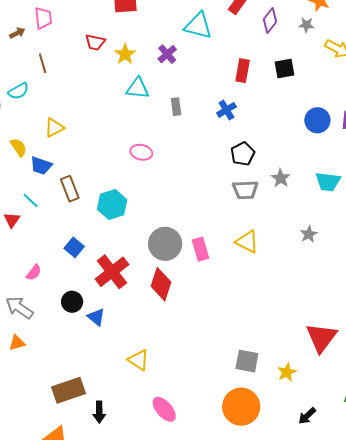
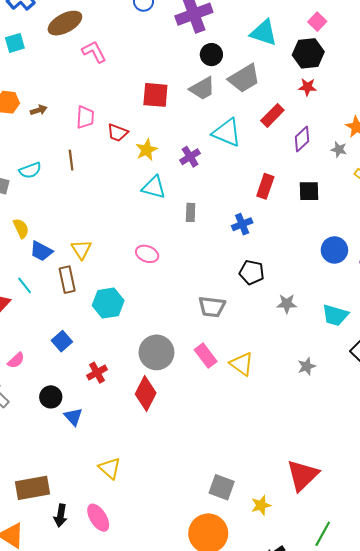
pink trapezoid: (43, 18) -> (85, 117), moved
brown line: (43, 63) -> (71, 160), moved
yellow triangle: (54, 128) -> (81, 249), moved, turned -45
black pentagon: (243, 154) -> (252, 272), turned 30
gray star: (281, 178) -> (287, 304), turned 30
gray trapezoid: (245, 190) -> (212, 307), moved
pink rectangle: (201, 249) -> (206, 356), moved, turned -30
red cross: (112, 272) -> (97, 373), size x0.6
pink ellipse: (164, 409) -> (98, 518), moved

